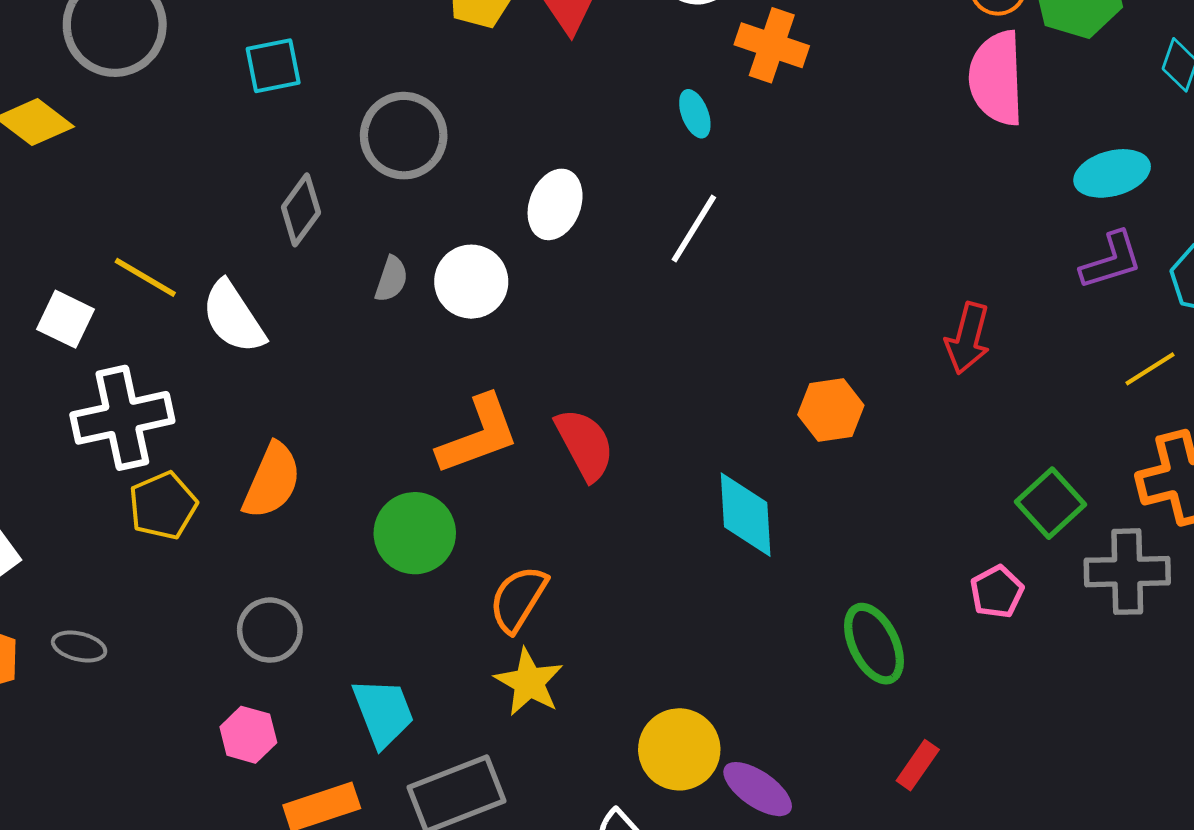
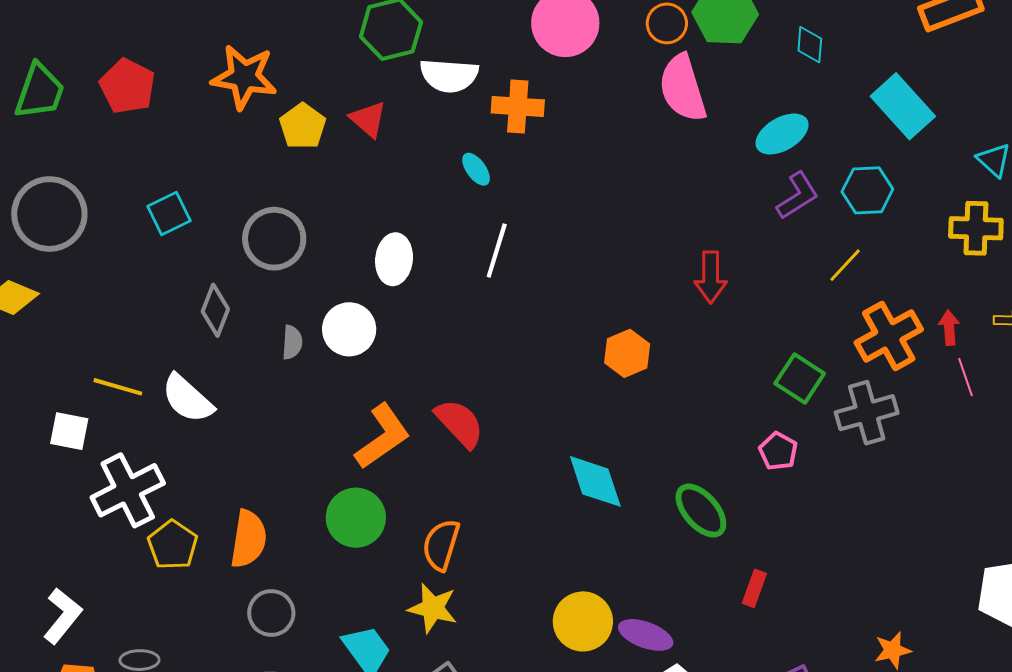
orange semicircle: (272, 481) -> (248, 539), moved
cyan diamond: (746, 515) -> (595, 481), moved
yellow star: (529, 682) -> (433, 608), moved

